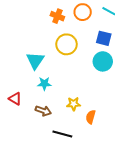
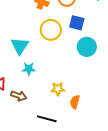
blue square: (104, 38) -> (77, 23), moved
brown arrow: (43, 111) -> (19, 96), moved

